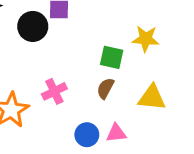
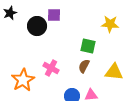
yellow star: (146, 39) -> (110, 24), moved
pink cross: (54, 91) -> (51, 68), turned -35

